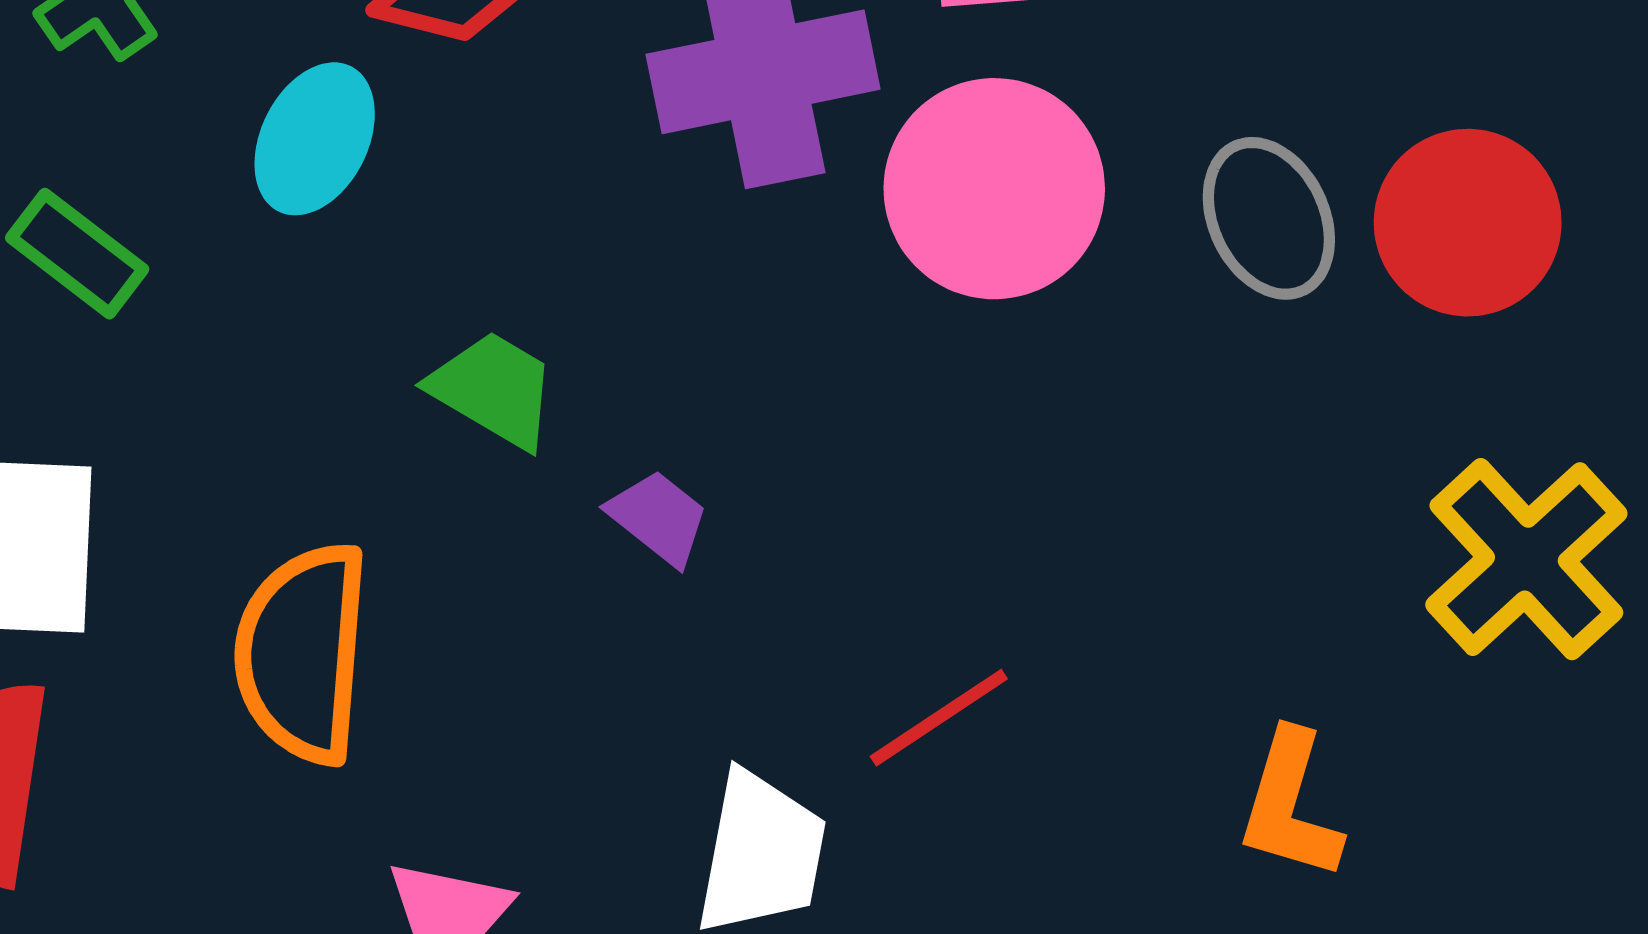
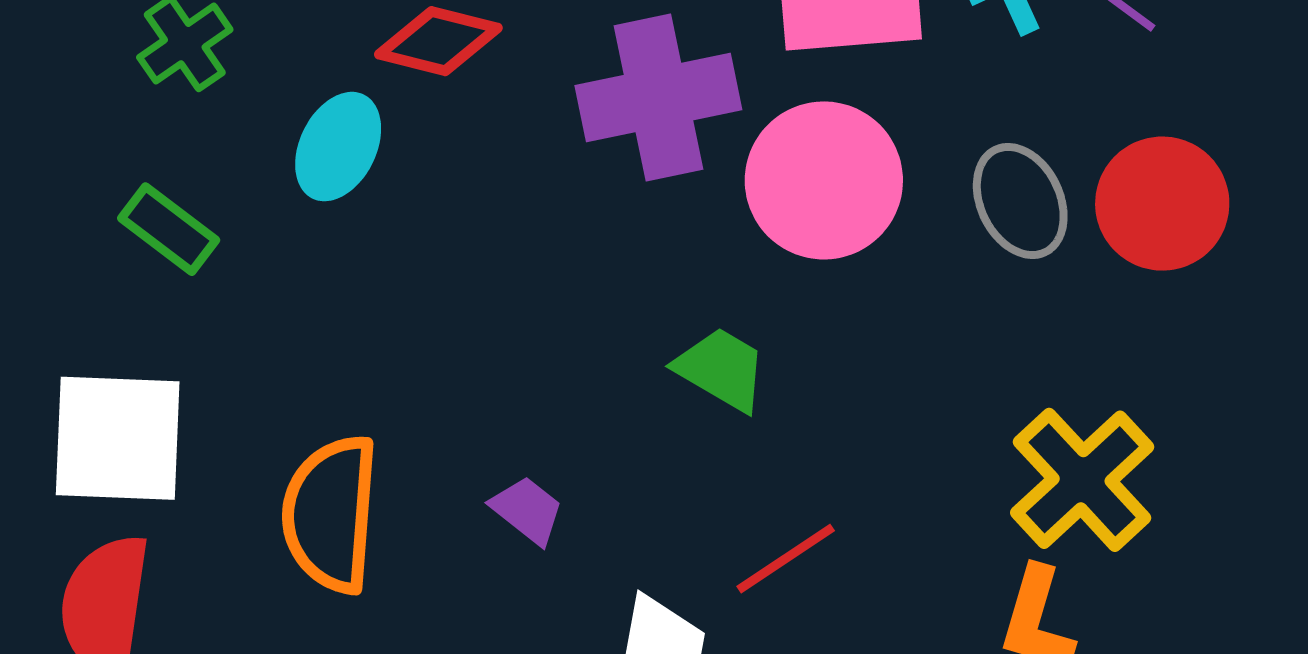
green trapezoid: (494, 389) -> (721, 369), moved
purple trapezoid: (658, 518) -> (527, 510), moved
yellow cross: (1526, 559) -> (1082, 480), moved

